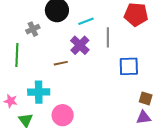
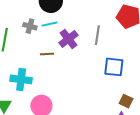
cyan line: (86, 21) -> (49, 24), moved
gray cross: (33, 29) -> (30, 26), moved, turned 32

